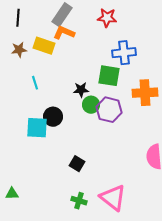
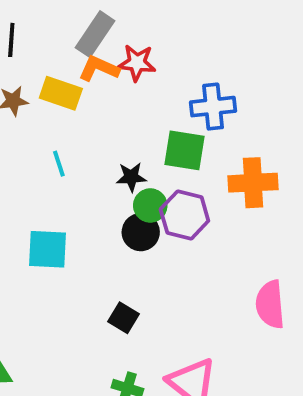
red star: (107, 18) -> (137, 63), moved
cyan line: (35, 83) -> (59, 164), moved
black circle: (53, 117) -> (141, 232), moved

